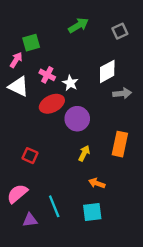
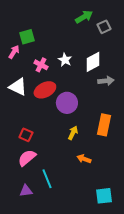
green arrow: (78, 25) -> (84, 17), moved
white star: (70, 83) -> (65, 60), moved
white triangle: (18, 86) -> (18, 87), moved
pink semicircle: (17, 194) -> (27, 158), moved
cyan square: (92, 212) -> (104, 196), moved

